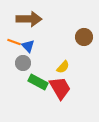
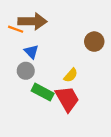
orange line: (14, 42) -> (16, 29), moved

